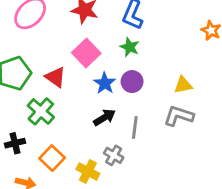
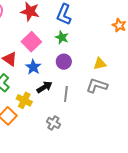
blue star: (105, 83) -> (33, 67), moved
gray cross: (114, 155) -> (53, 123), moved
yellow cross: (88, 171) -> (24, 100), moved

